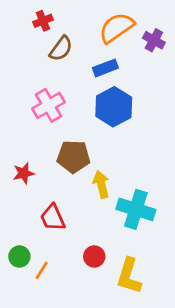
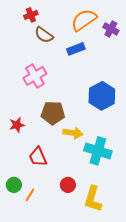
brown semicircle: (61, 49) -> (44, 35), turned 90
blue hexagon: (114, 107) -> (102, 96), moved
yellow arrow: (101, 184) -> (73, 133), turned 114

